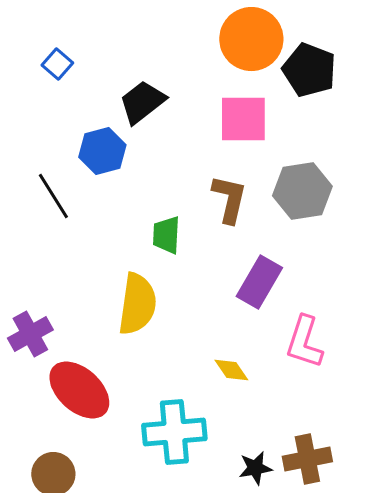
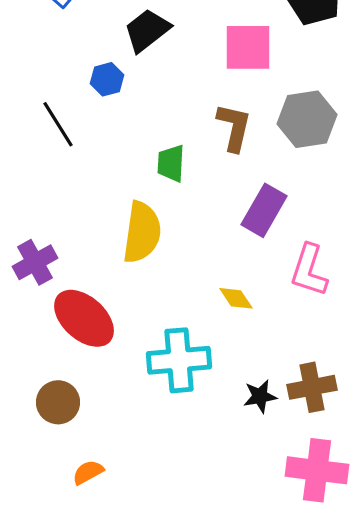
blue hexagon: (102, 151) -> (107, 79), size x0.7

